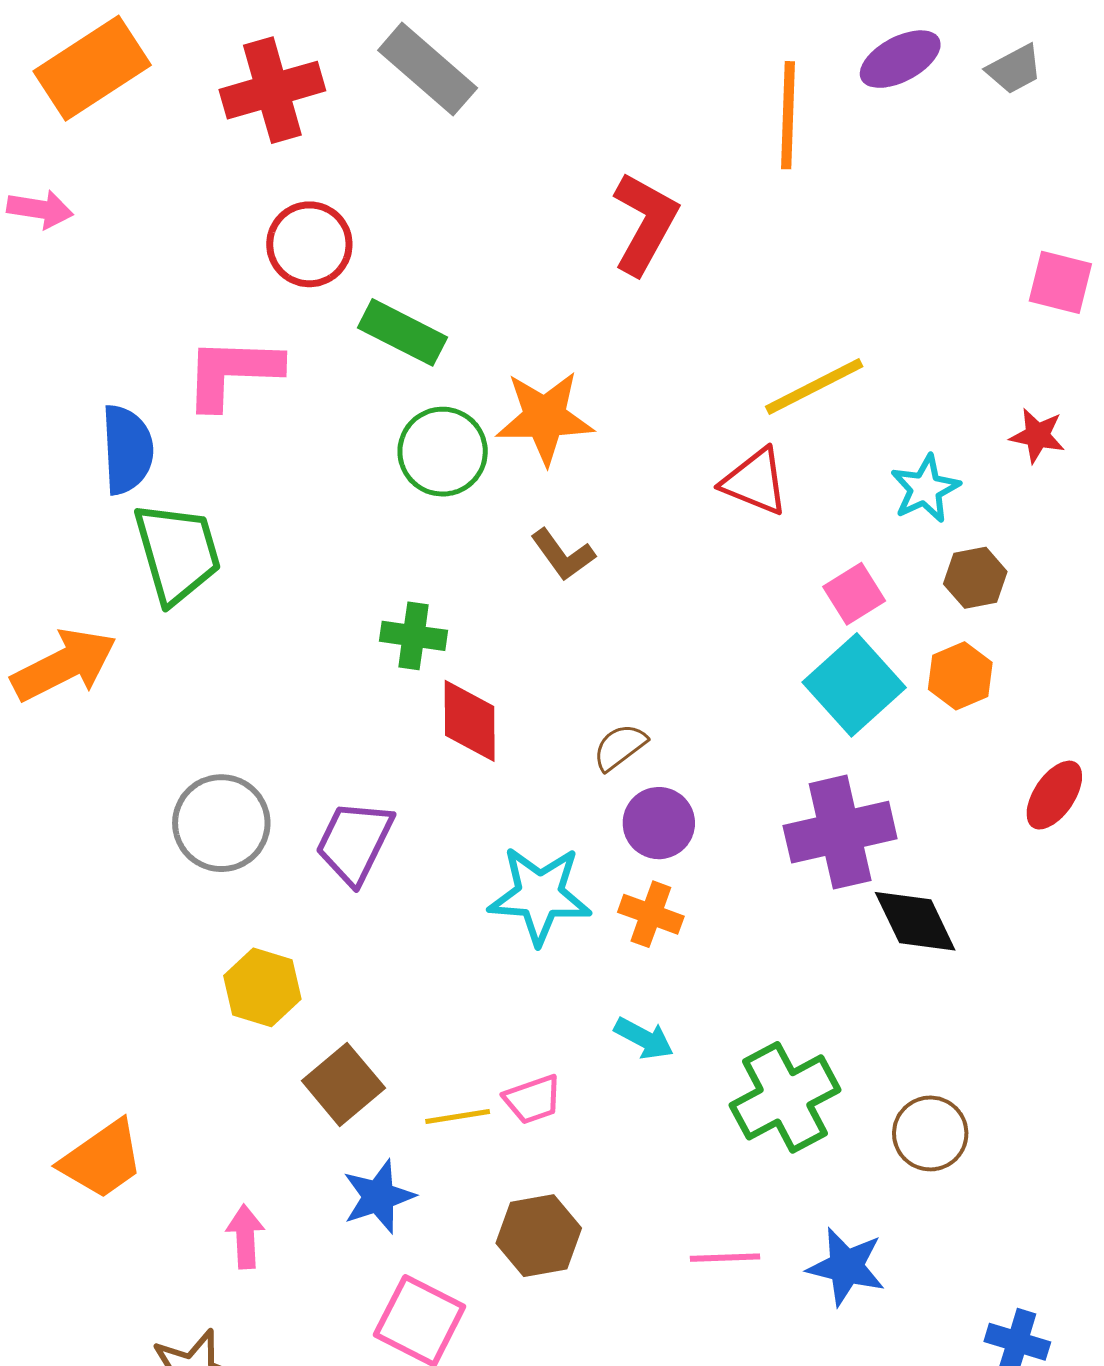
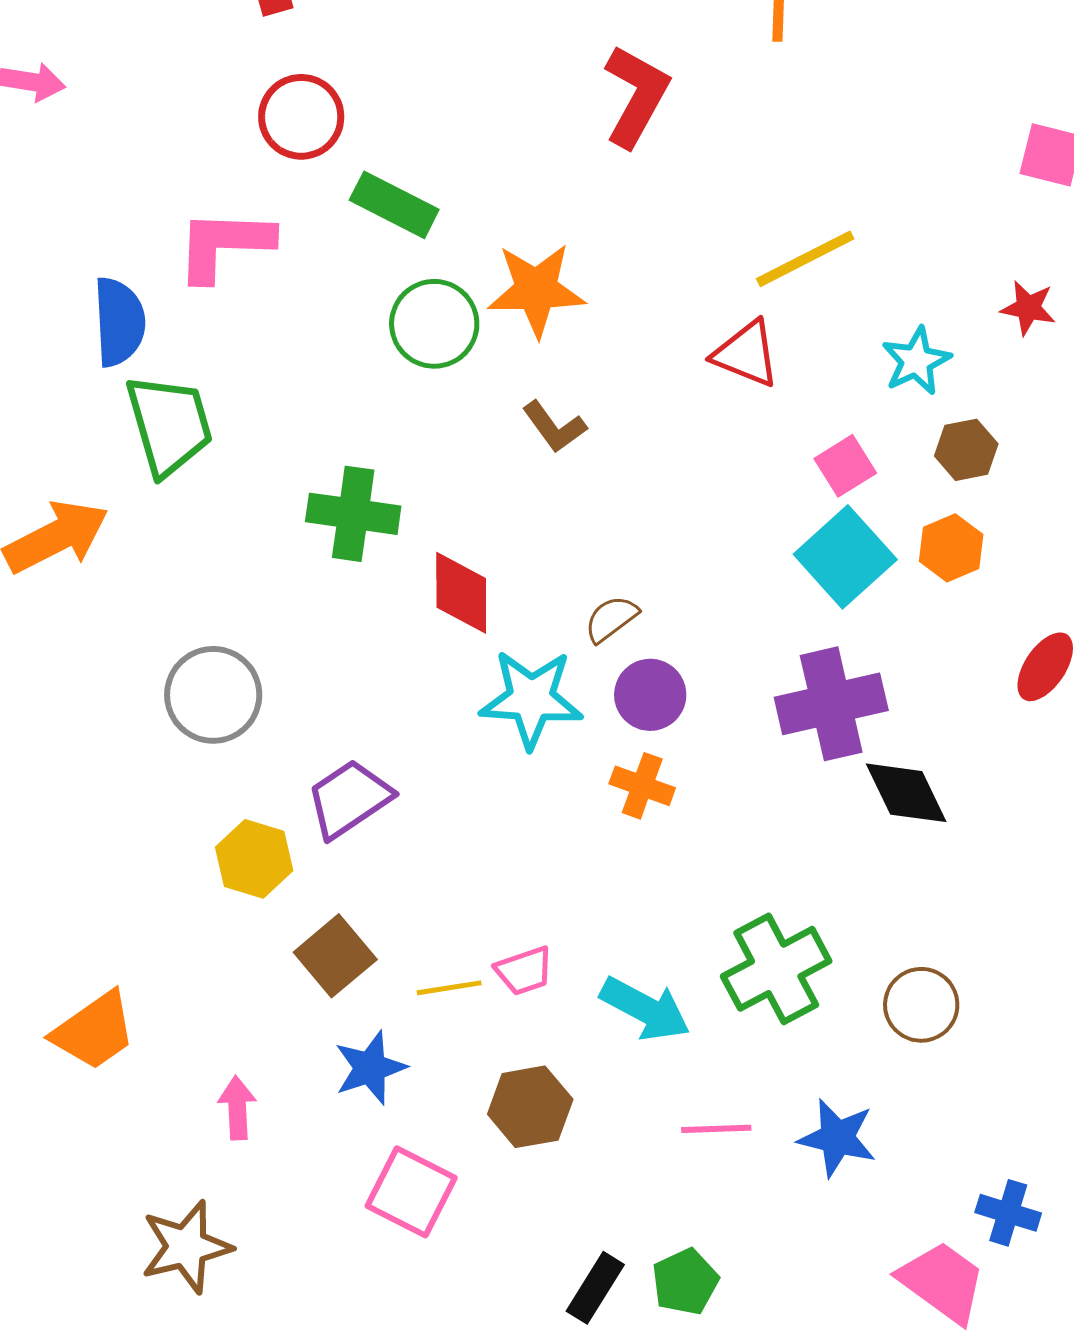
green cross: (414, 636) -> (353, 514), moved, size x1.4
purple trapezoid: (354, 842) -> (349, 799), moved, turned 30
cyan star: (540, 895) -> (531, 699), moved
cyan arrow: (644, 1038) -> (645, 1009), moved, size x1.5

